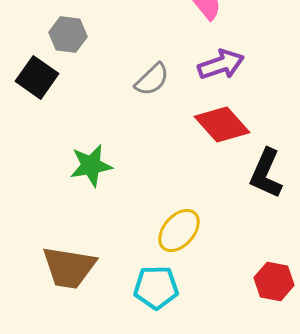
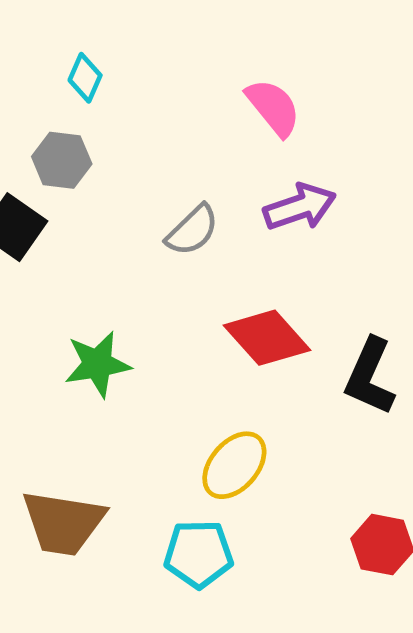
red diamond: (222, 124) -> (267, 338), moved

